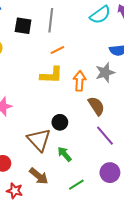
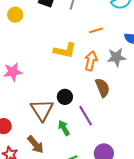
orange line: (57, 50) -> (96, 30), moved
purple line: (105, 136) -> (86, 116), moved

